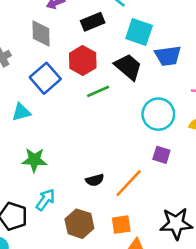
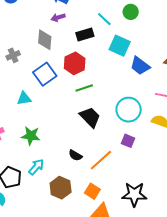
blue trapezoid: (168, 56) -> (140, 66), turned 40
black trapezoid: (128, 67) -> (90, 117), moved
black semicircle: (95, 180) -> (75, 155), turned 40
orange square: (121, 225) -> (92, 191), turned 35

